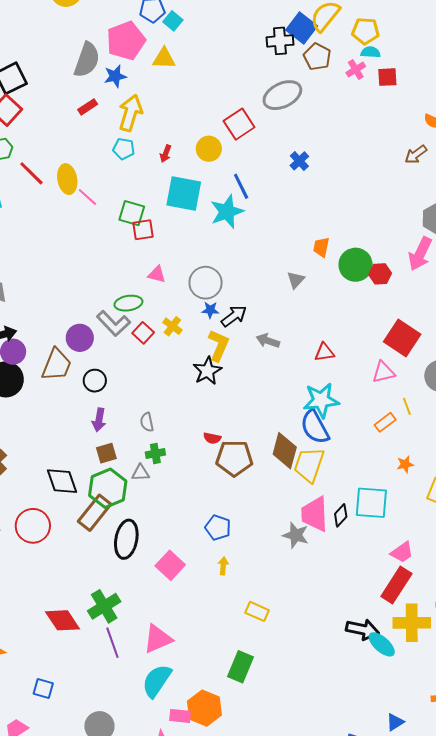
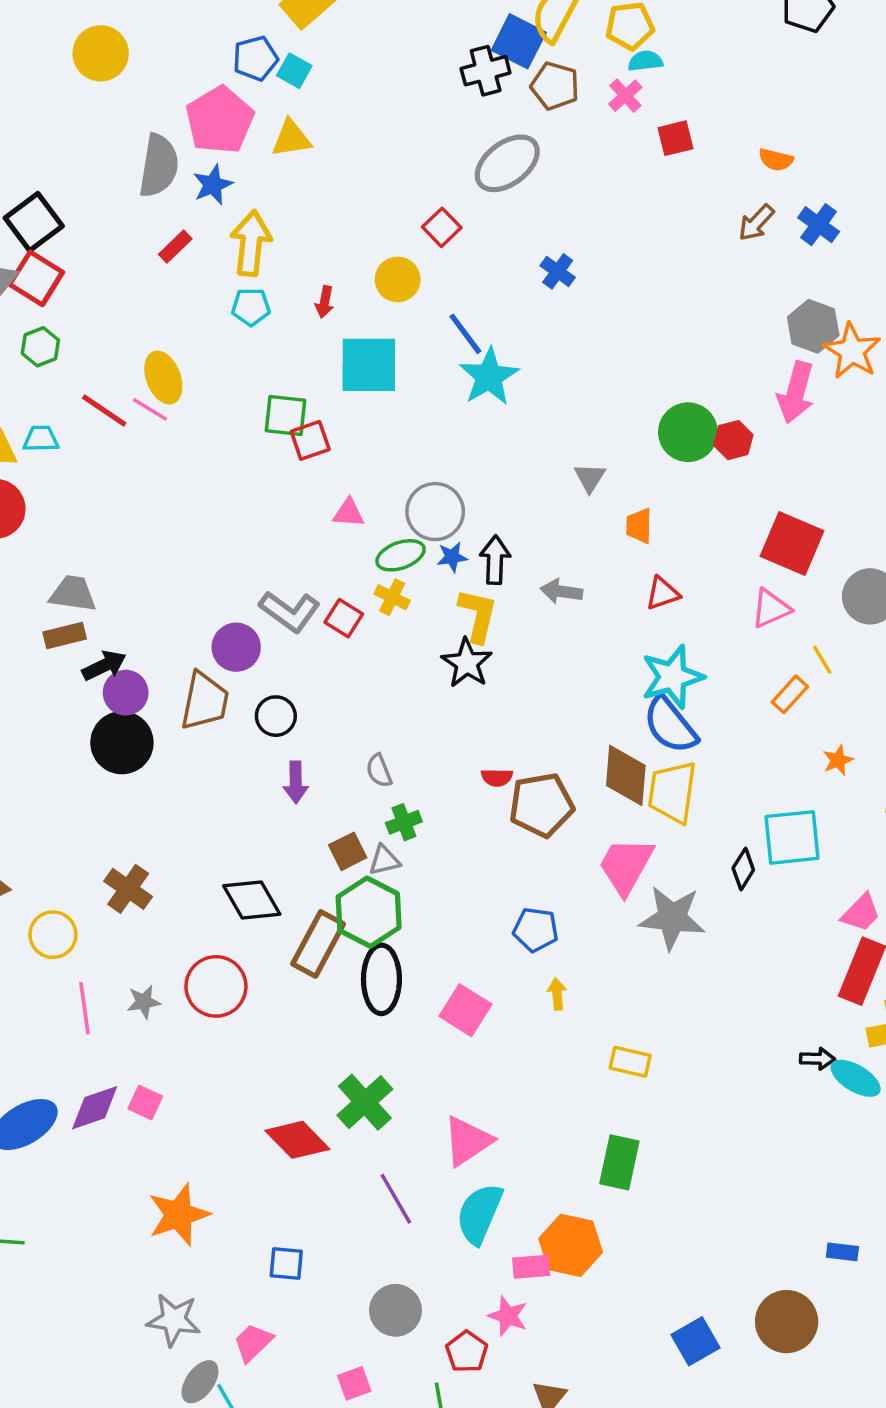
red square: (387, 77) -> (676, 138), moved
red square: (239, 124) -> (442, 227), size x0.7
red line: (31, 173) -> (104, 411), moved
pink line: (87, 197) -> (150, 409), moved
cyan star: (227, 212) -> (489, 377), moved
orange trapezoid: (321, 247) -> (639, 526), moved
green ellipse: (128, 303) -> (401, 555), moved
black arrow: (234, 316) -> (495, 560), turned -40
brown square: (106, 453) -> (348, 851), moved
green hexagon: (108, 488) -> (369, 912), moved
pink trapezoid: (315, 514) -> (626, 866), moved, turned 42
gray star: (296, 535) -> (672, 918), size x1.4
black arrow: (362, 629) -> (817, 1059), size x0.6
purple line: (112, 643) -> (396, 1199), moved

